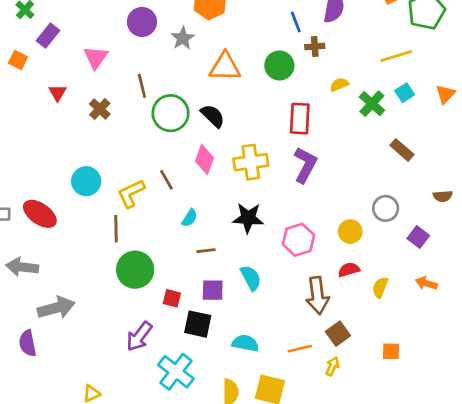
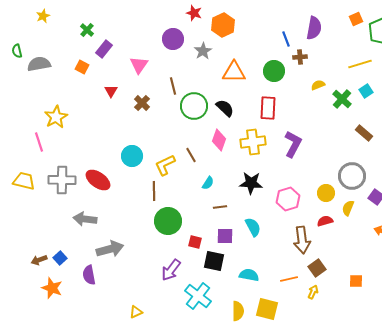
red rectangle: (300, 119) -> (268, 108), moved
gray circle: (386, 208) -> (352, 176), size x1.4
yellow semicircle: (380, 287) -> (348, 208), moved

